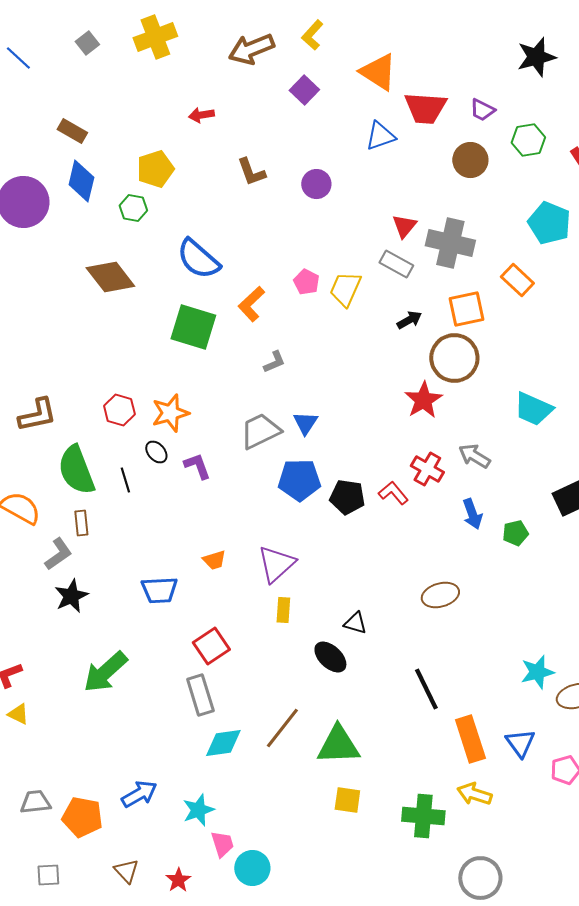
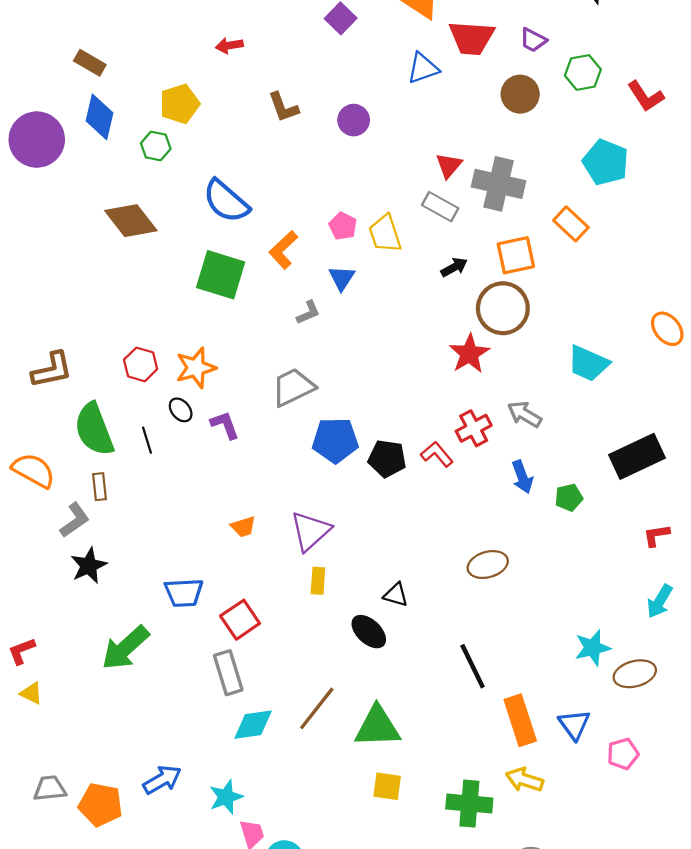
yellow trapezoid: (345, 289) -> (385, 234), turned -42
blue triangle: (305, 423) -> (342, 278), moved
red cross: (427, 469) -> (474, 428), turned 32
blue trapezoid: (159, 590) -> (184, 593), moved

